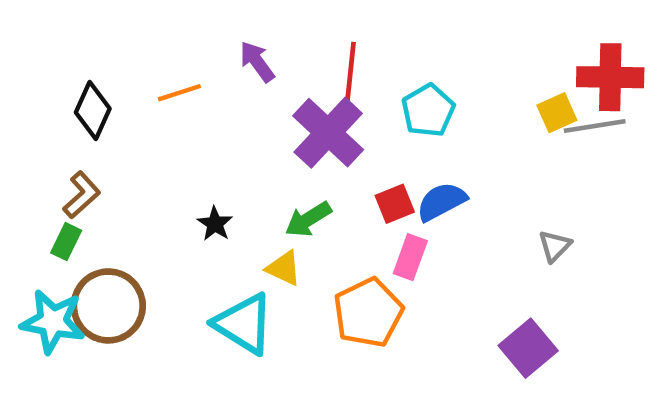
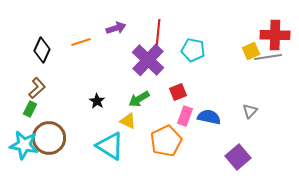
purple arrow: (257, 62) -> (116, 28), turned 108
cyan pentagon: (428, 111) -> (193, 50), turned -30
blue semicircle: (441, 202) -> (209, 117), moved, turned 40

